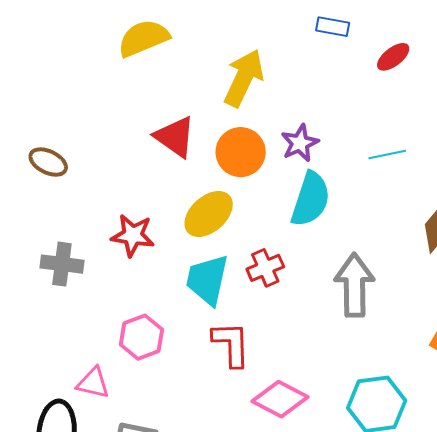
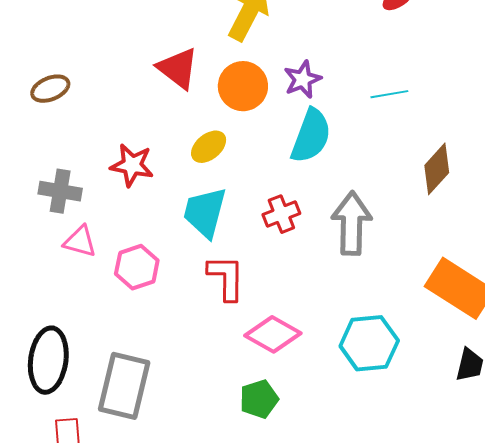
brown ellipse: (48, 162) -> (50, 89), turned -51
yellow ellipse: (209, 214) -> (209, 147), size x0.7
red cross: (265, 268) -> (281, 214), moved
pink triangle: (93, 383) -> (80, 241), moved

